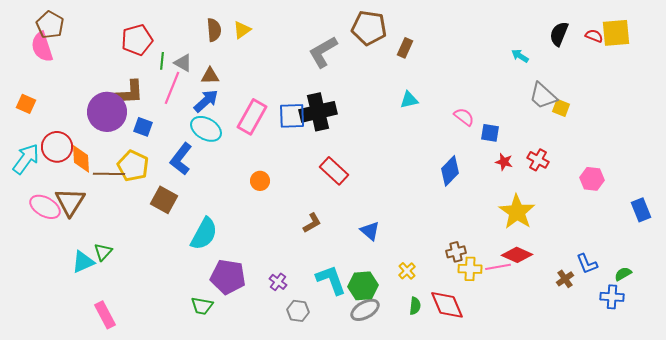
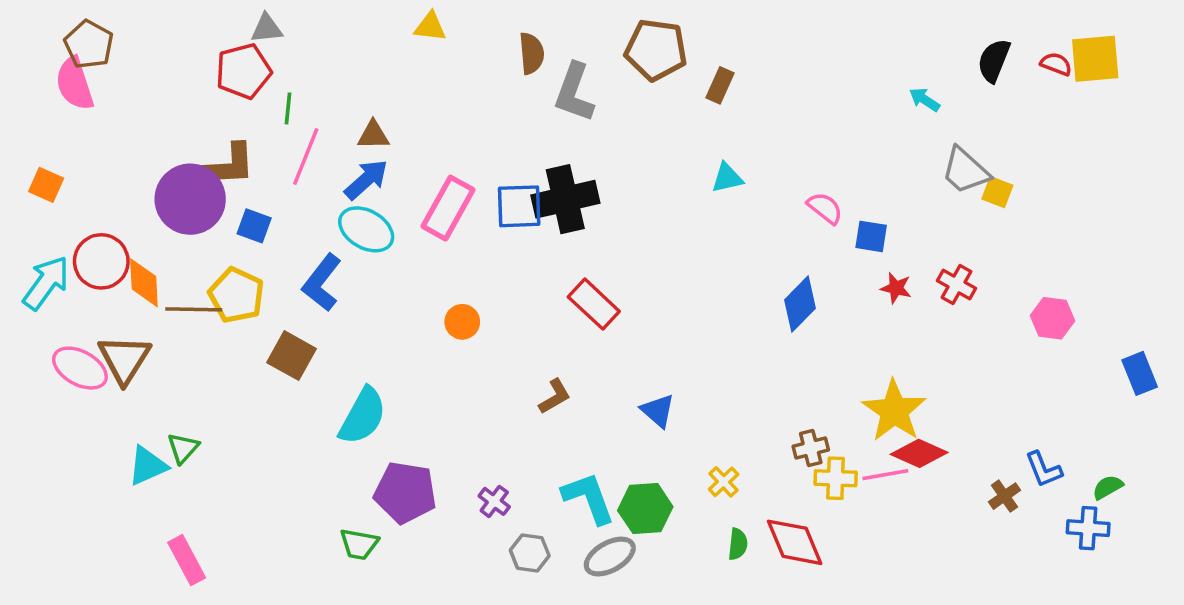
brown semicircle: (214, 30) -> (532, 53), moved
yellow triangle: (242, 30) -> (430, 27), moved, turned 42
gray L-shape: (323, 52) -> (574, 92), turned -40
gray triangle: (183, 63) -> (267, 28), moved, turned -36
yellow star: (517, 212) -> (894, 411), moved
gray ellipse: (365, 310) -> (610, 557), moved

